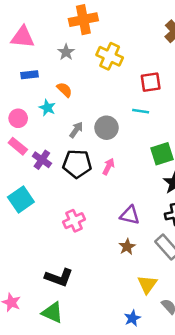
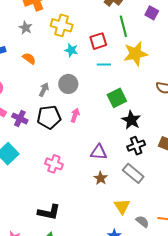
cyan star: (47, 108) -> (71, 50), moved
cyan line: (141, 111) -> (104, 64), moved
pink cross: (74, 221) -> (54, 164), turned -36

